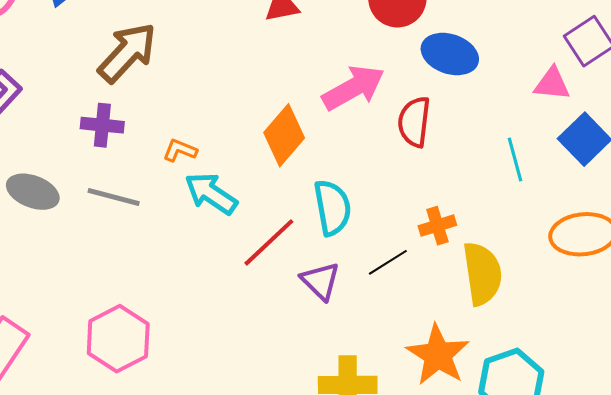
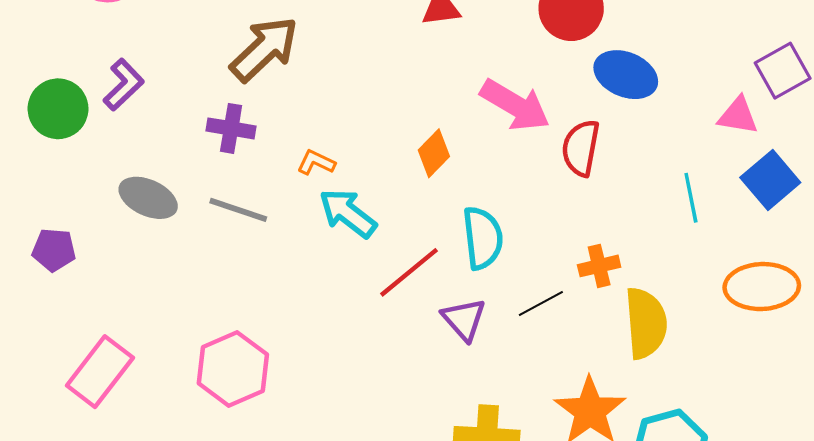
pink arrow: (353, 88) -> (515, 105), turned 56
orange diamond: (284, 135) -> (434, 153), size x0.7

